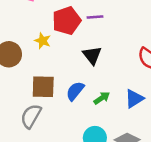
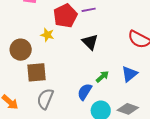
brown square: (43, 87) -> (37, 72), moved
blue semicircle: (75, 91) -> (85, 92), moved

